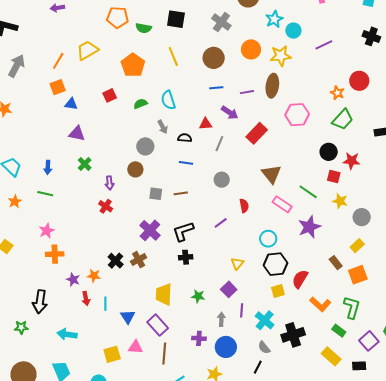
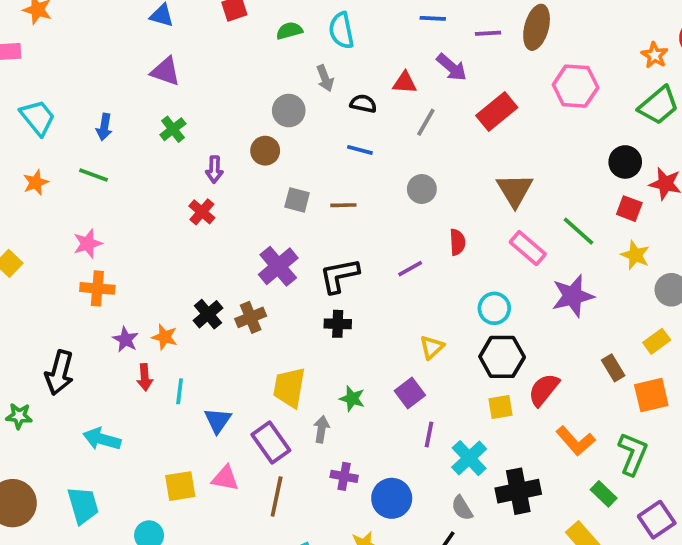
gray arrow: (221, 319) -> (321, 429), moved

